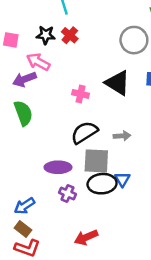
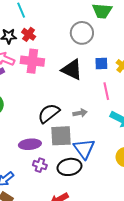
pink cross: (81, 94) -> (32, 61), moved, size x1.6
blue triangle: (122, 179) -> (84, 149), size x1.6
black ellipse: (102, 184) -> (69, 167), moved

